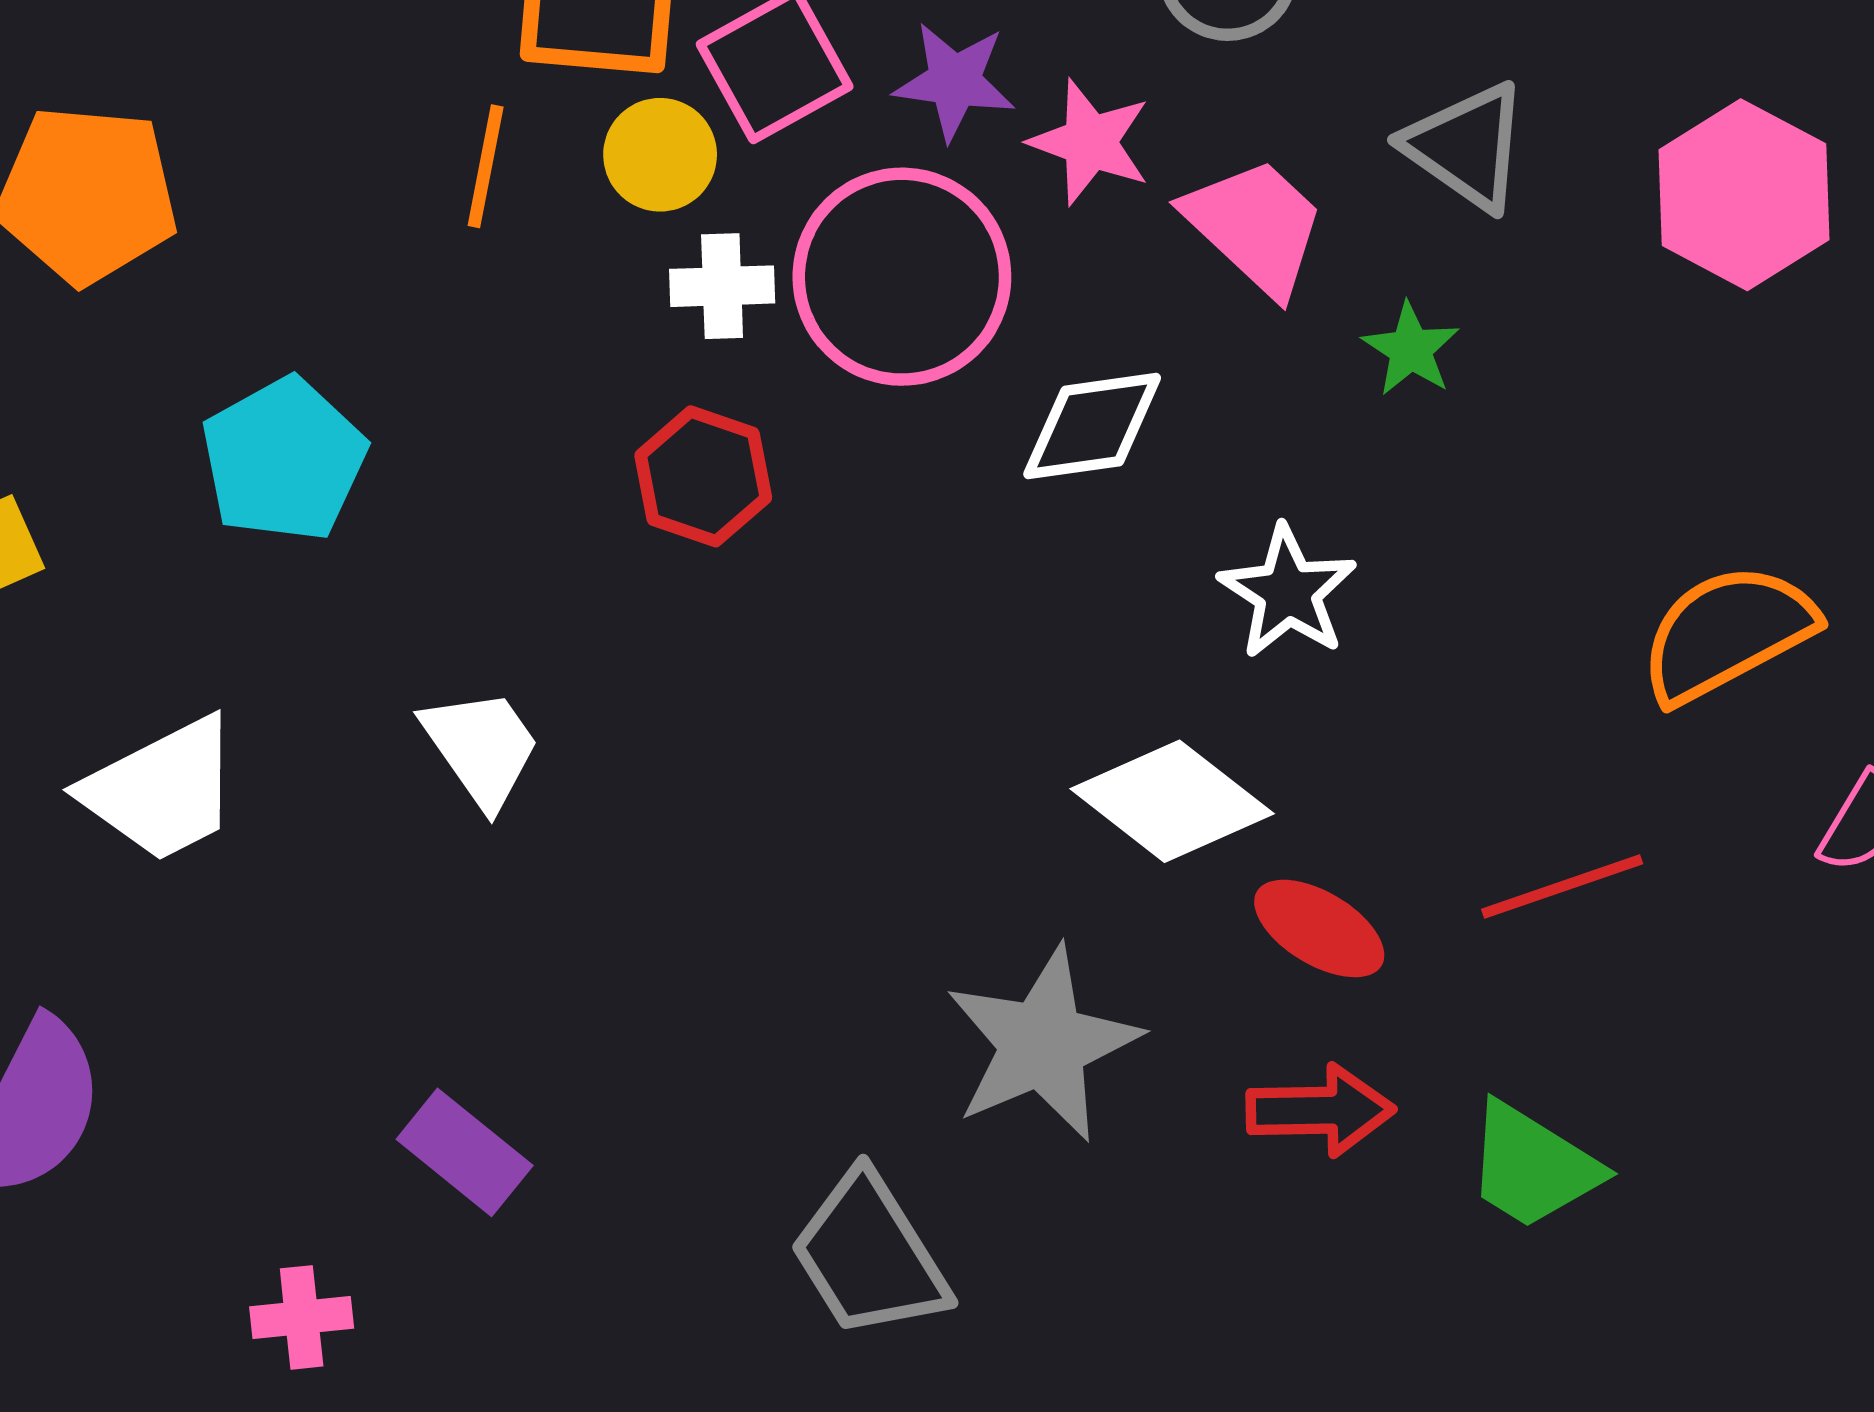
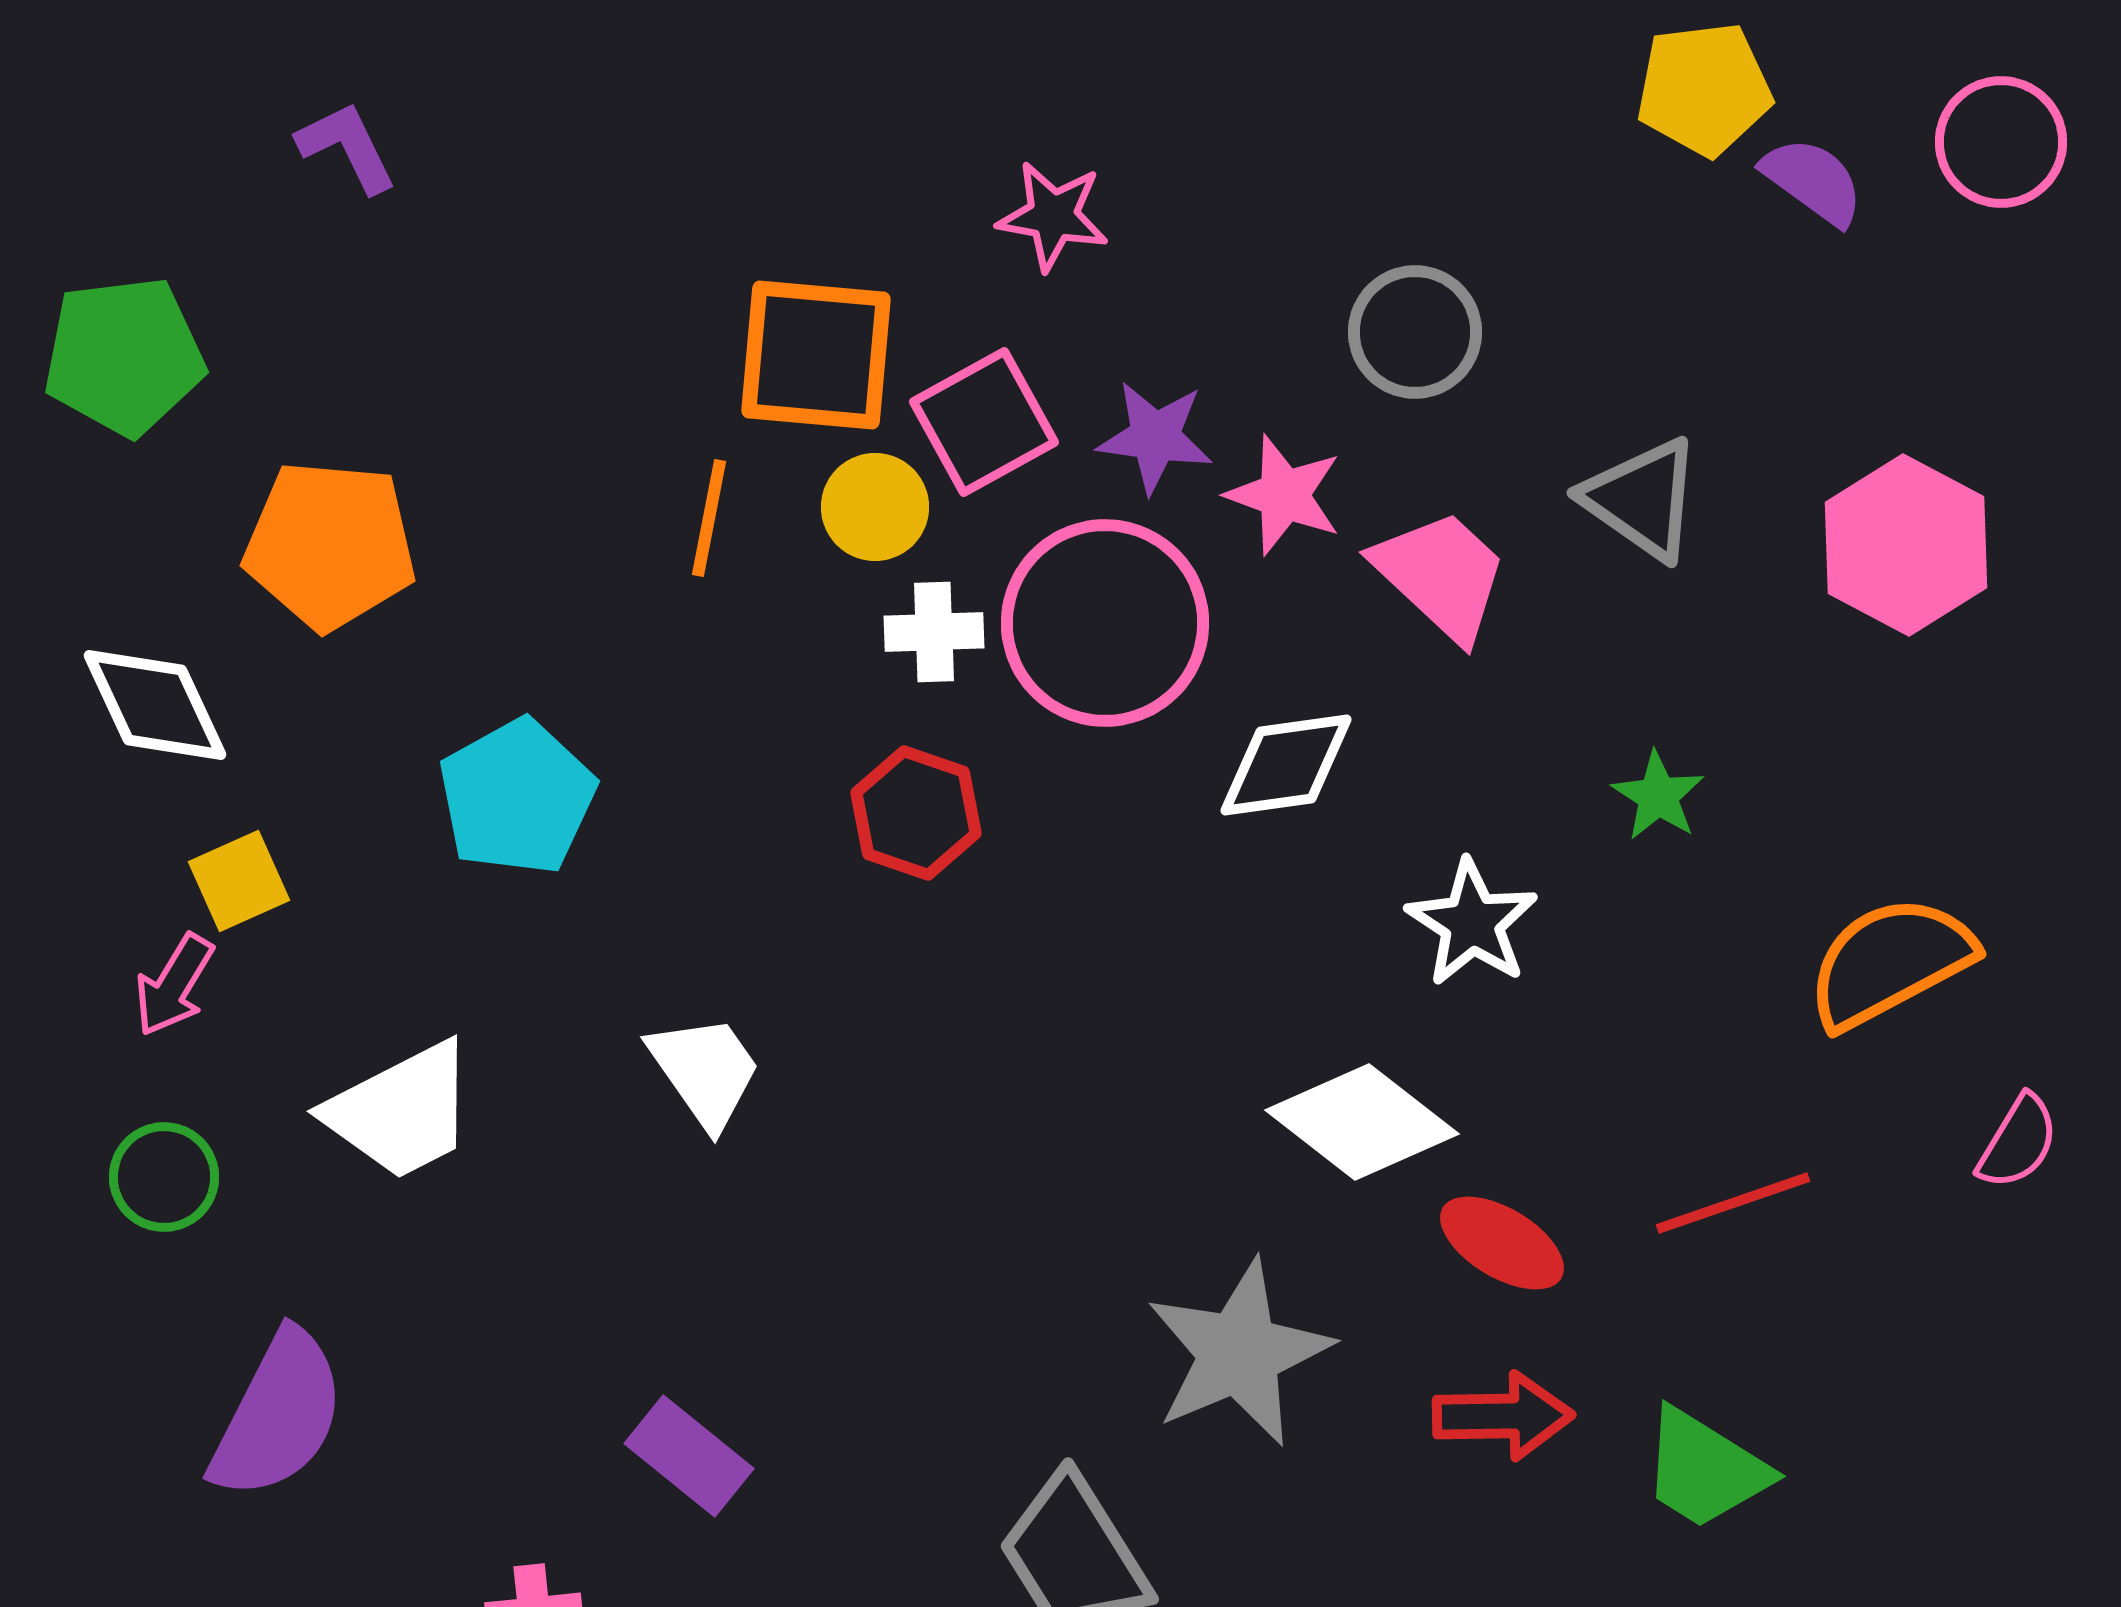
green star: (1411, 349) -> (1658, 796), moved

